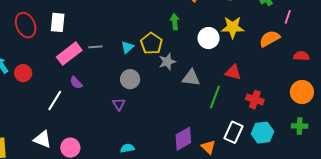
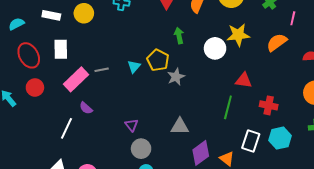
red circle: (23, 73) -> (35, 88), moved
gray triangle: (191, 78) -> (180, 126), moved
gray circle: (130, 79) -> (141, 149), moved

